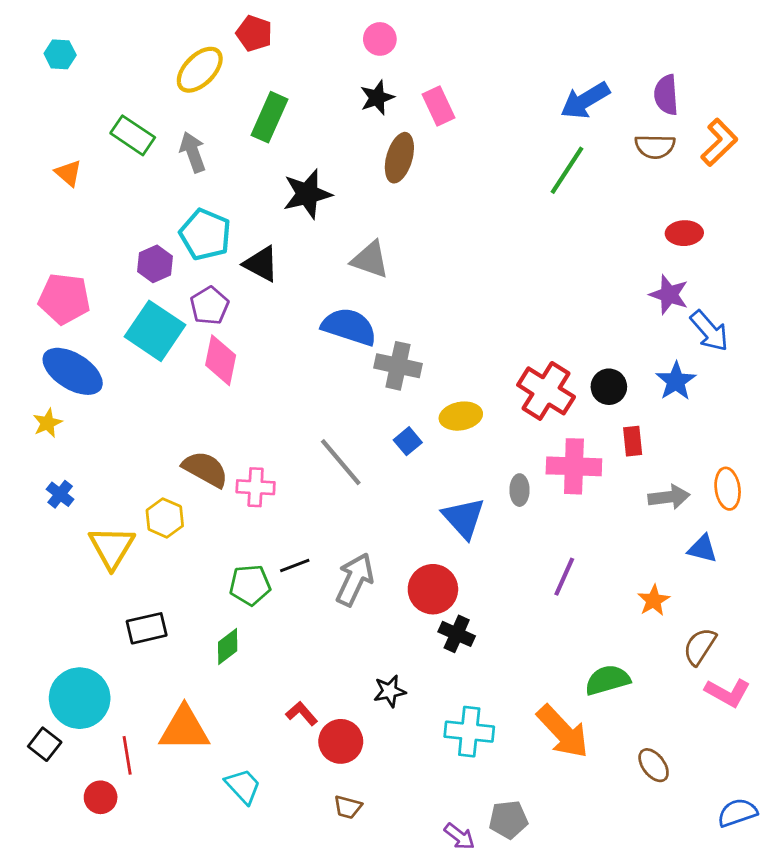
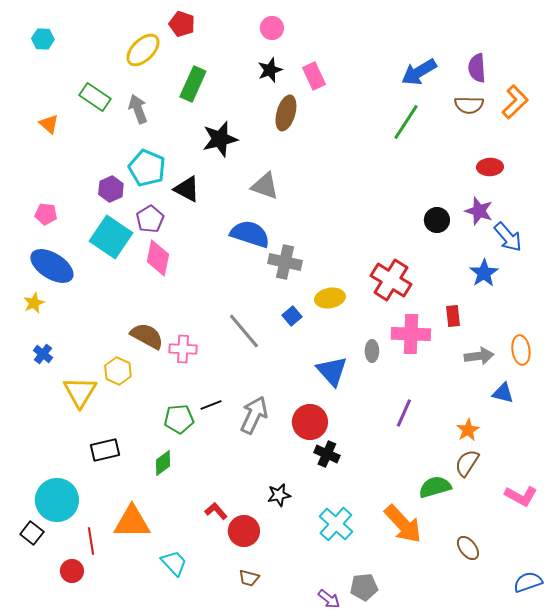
pink pentagon: (64, 299) -> (46, 214), size x0.6
black circle: (609, 387) -> (437, 220), moved
brown semicircle: (700, 646) -> (467, 463), moved
cyan cross: (469, 732) -> (336, 524), turned 36

